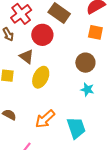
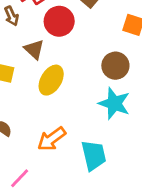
cyan star: (87, 90) -> (114, 103), size x1.6

